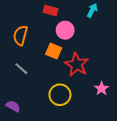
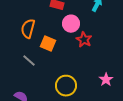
orange square: (54, 51) -> (48, 44), moved
red star: (77, 65) -> (84, 40), moved, size x0.7

